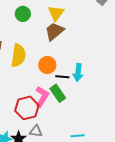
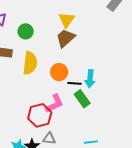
green circle: (23, 14) -> (26, 31), moved
green rectangle: (58, 93) -> (82, 99), moved
pink L-shape: (42, 97) -> (55, 104), turned 35

